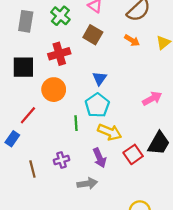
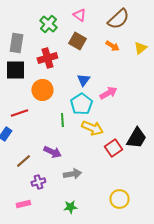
gray rectangle: (26, 21) -> (16, 43), moved
pink arrow: (152, 99) -> (108, 93), moved
red line: (28, 115) -> (19, 113), turned 30
purple arrow: (100, 158) -> (52, 152), moved, turned -42
purple cross: (62, 160) -> (38, 182), moved
brown line: (32, 169) -> (23, 161), turned 63

